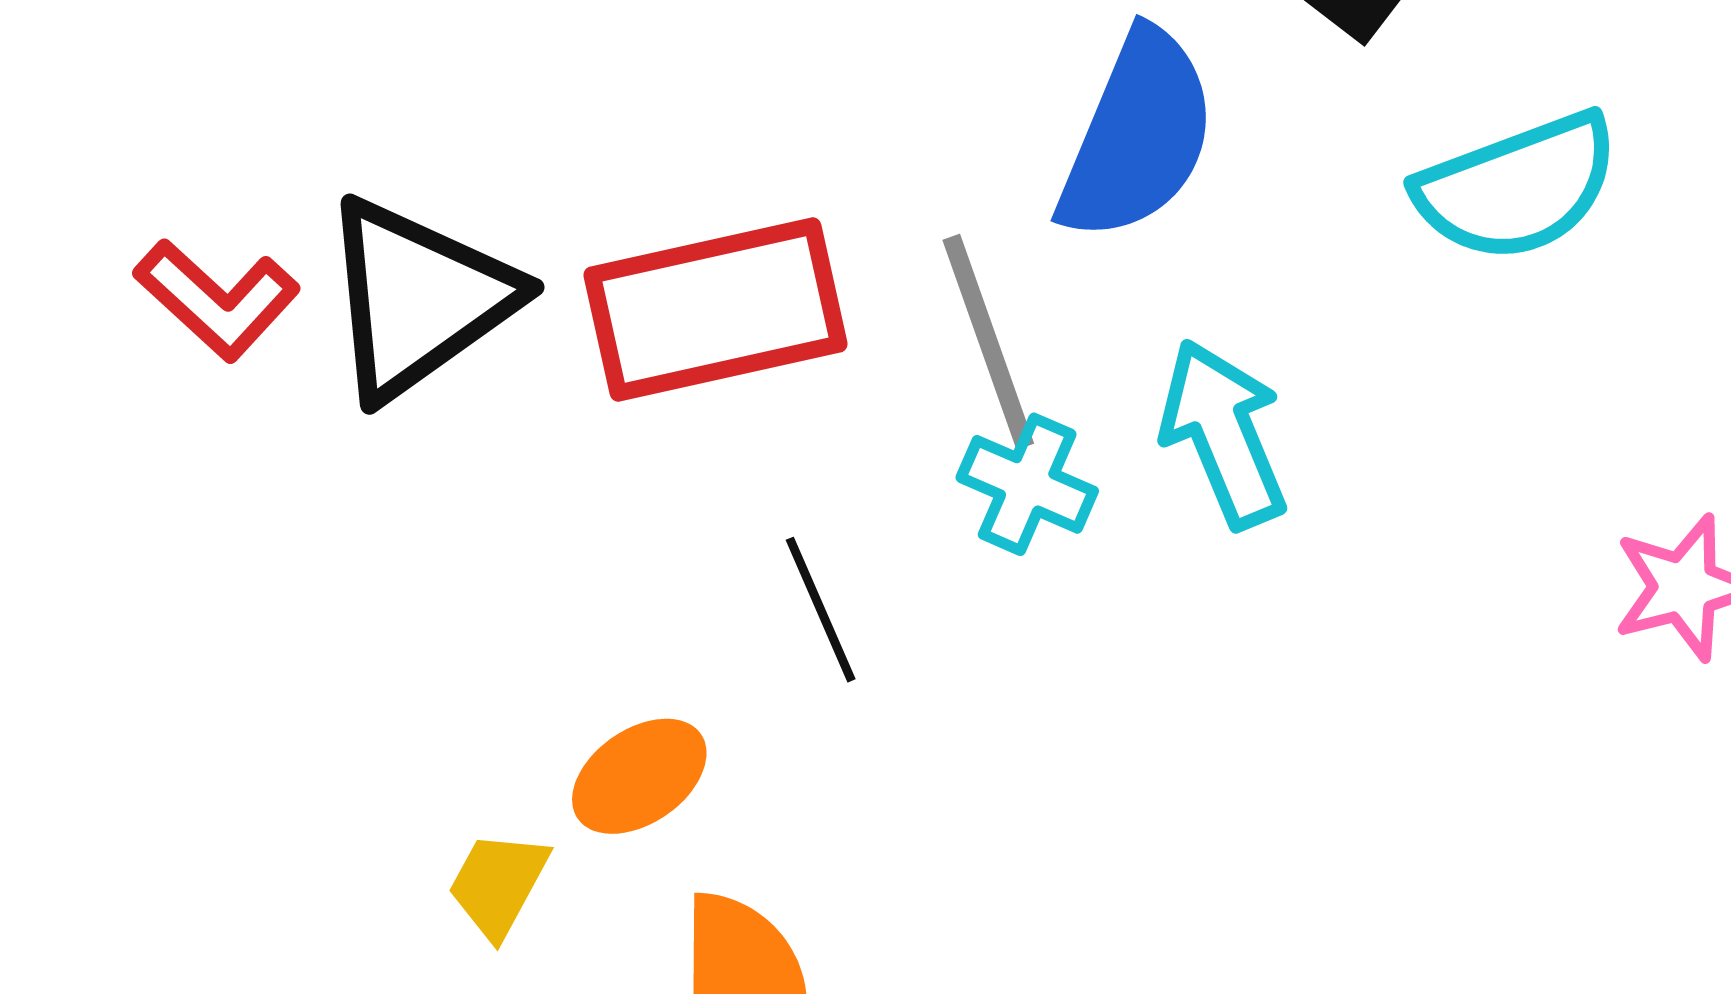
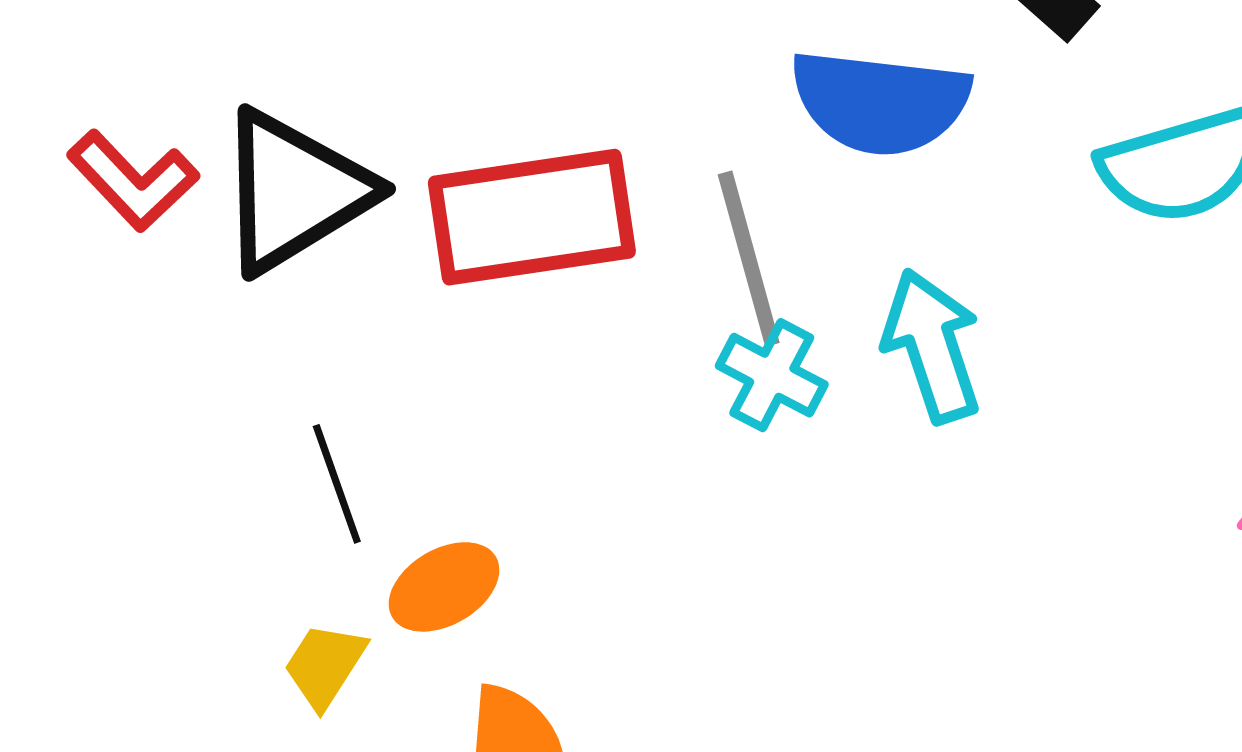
blue semicircle: (1137, 136) -> (880, 102), turned 70
black line: (821, 610) -> (337, 484), moved

